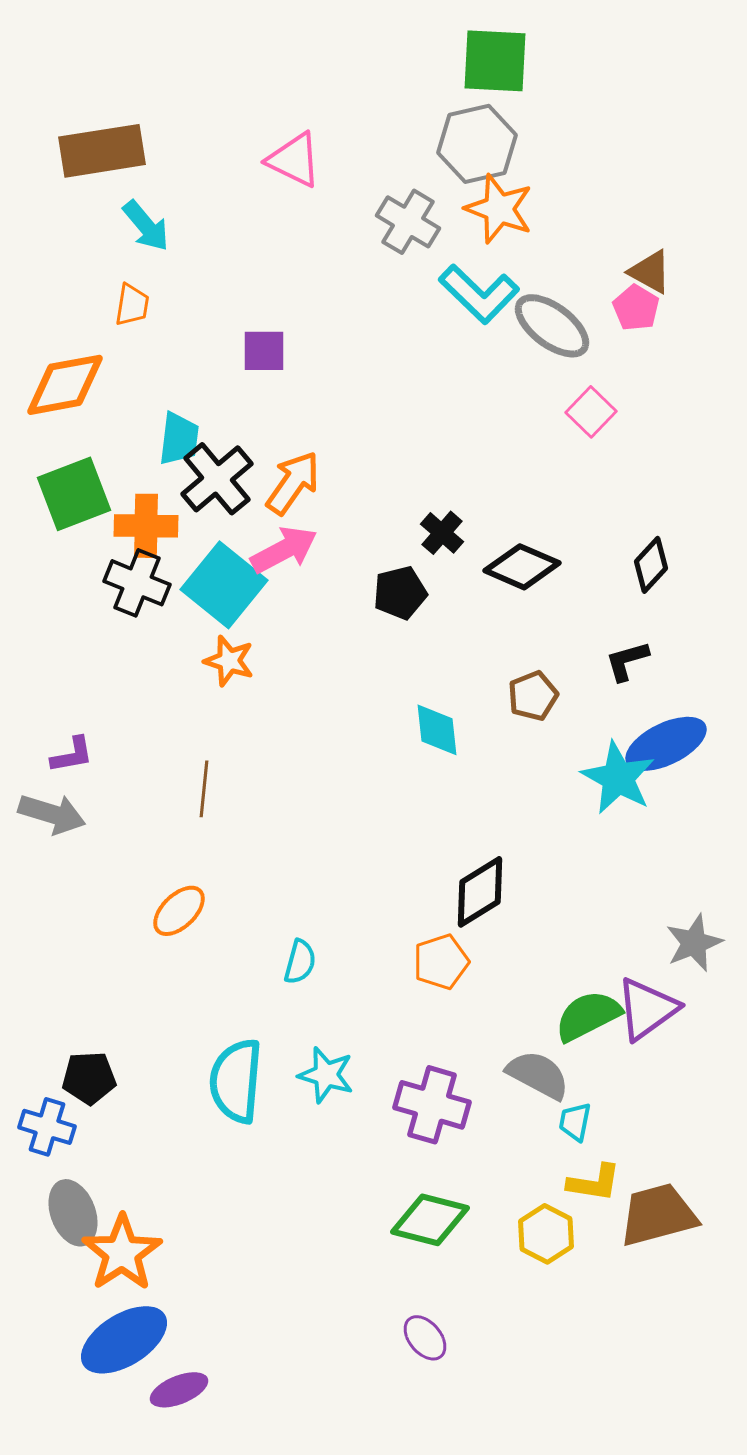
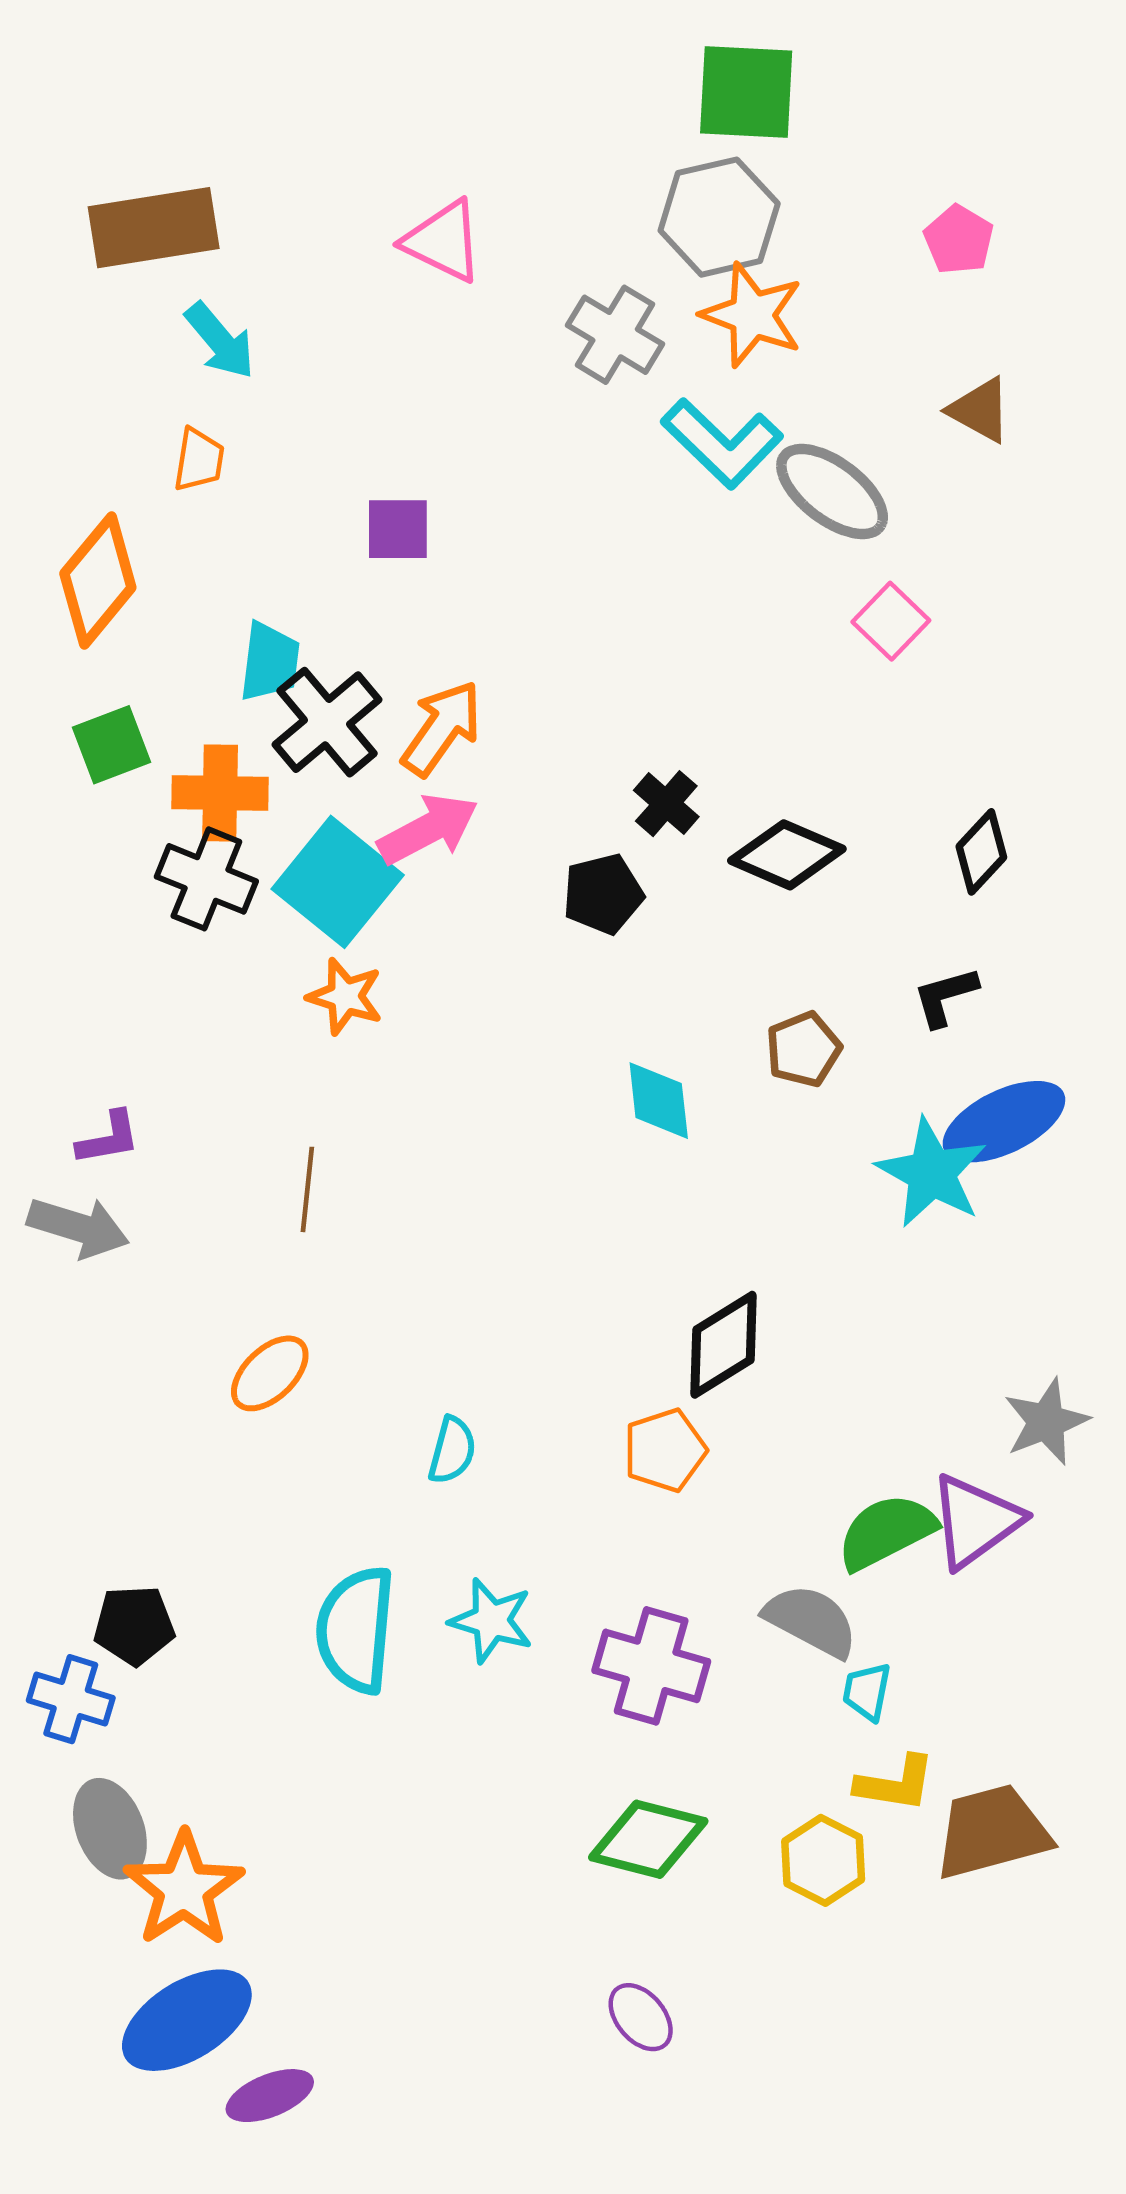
pink pentagon: (636, 308) -> (959, 240), moved
orange diamond: (65, 385) -> (98, 580), turned -40
green square: (74, 494) -> (111, 745), size x0.7

